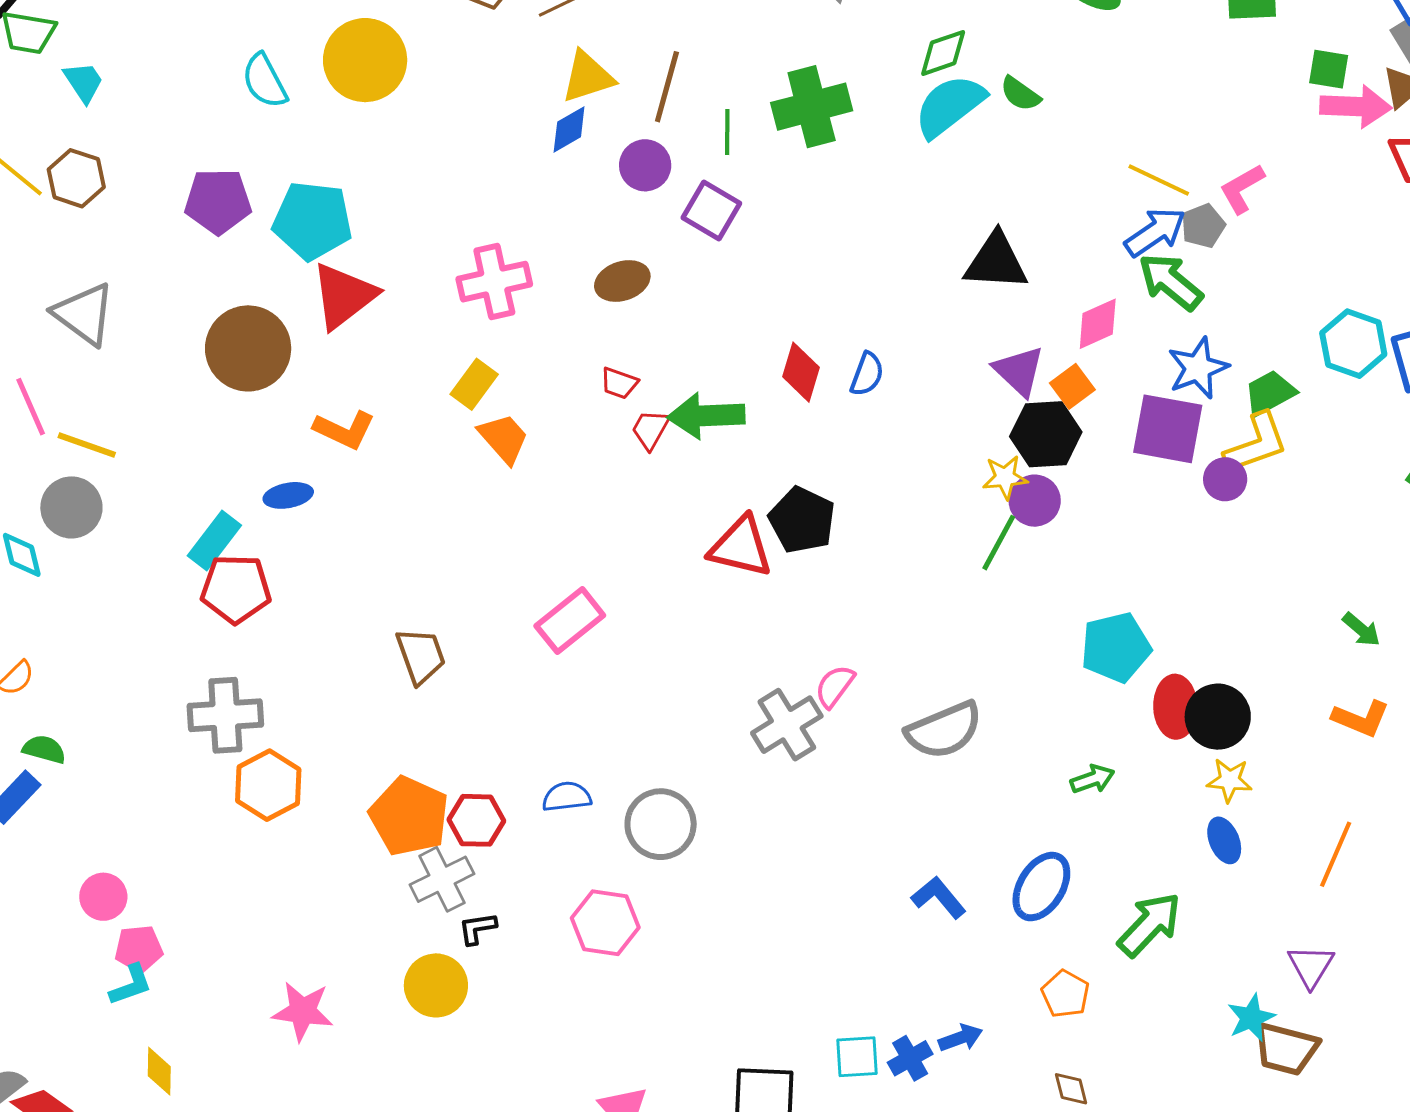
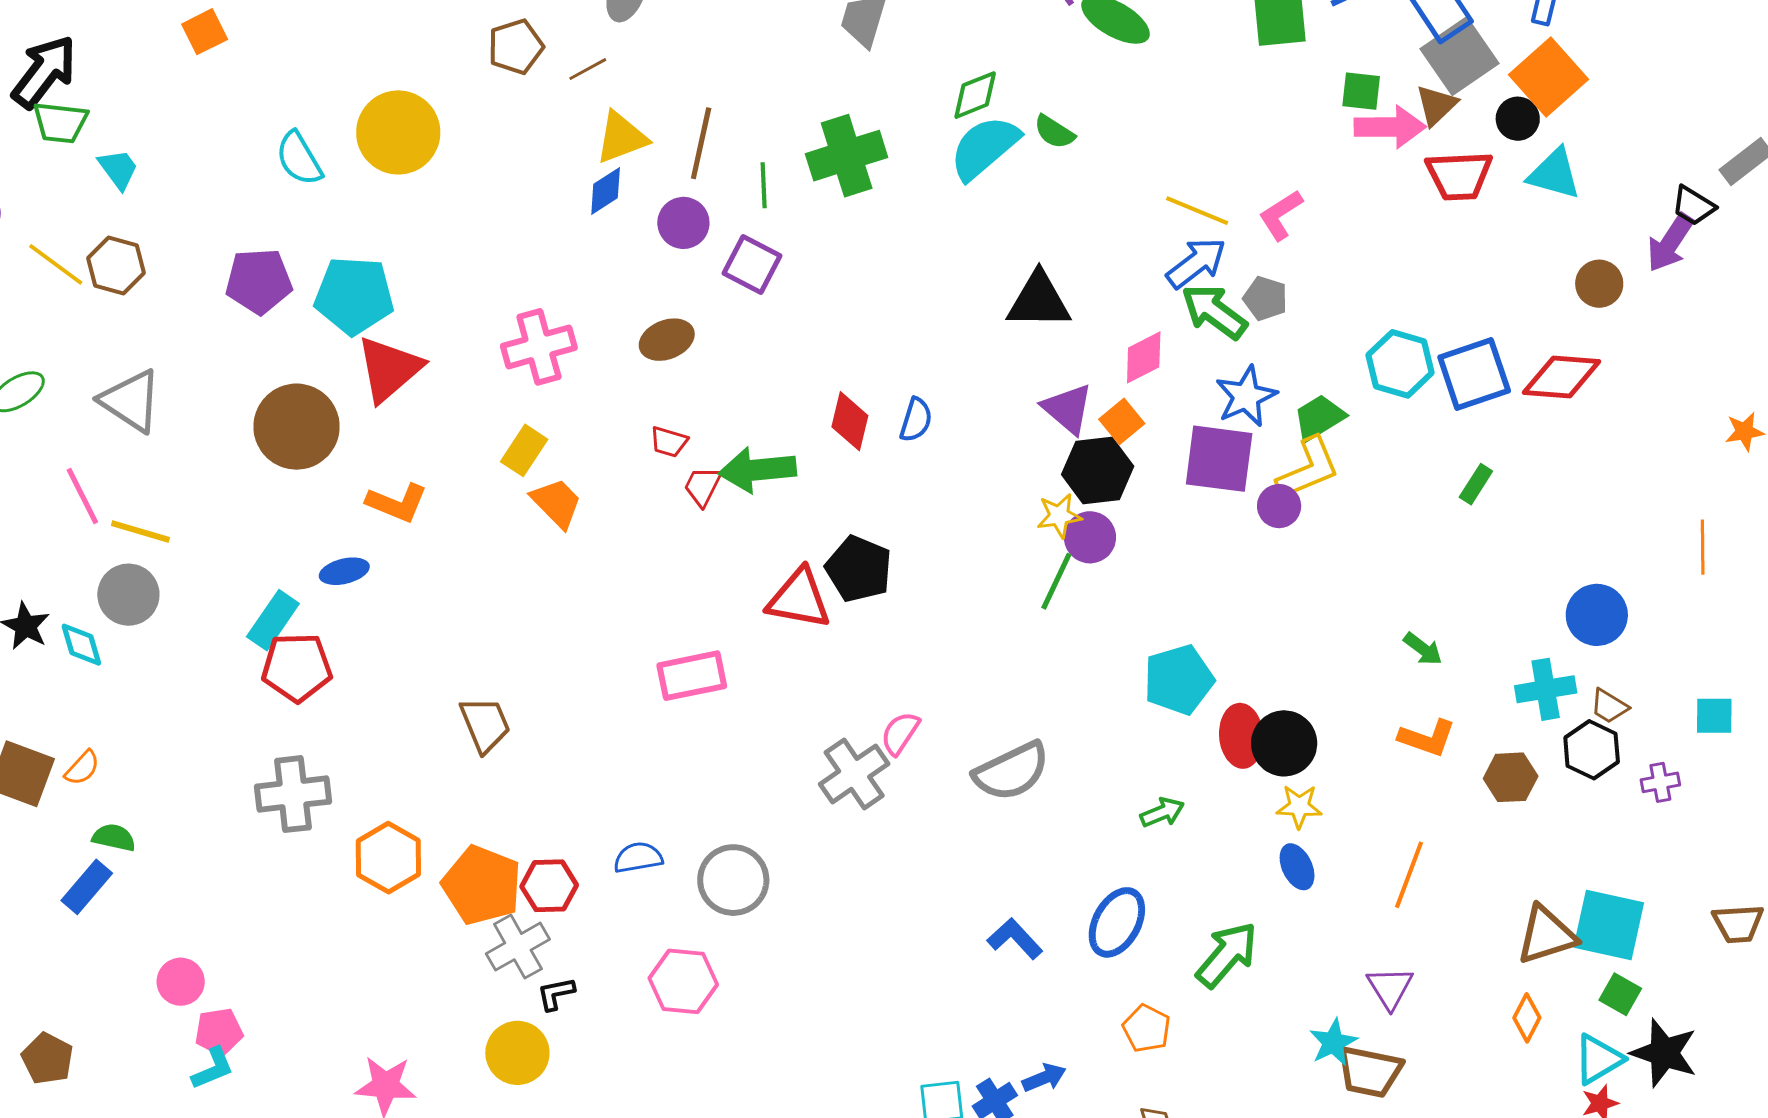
gray pentagon: (1203, 226) -> (1265, 298), moved, turned -30
pink rectangle: (570, 621) -> (692, 676), moved, turned 30
orange hexagon: (268, 785) -> (388, 858), moved

